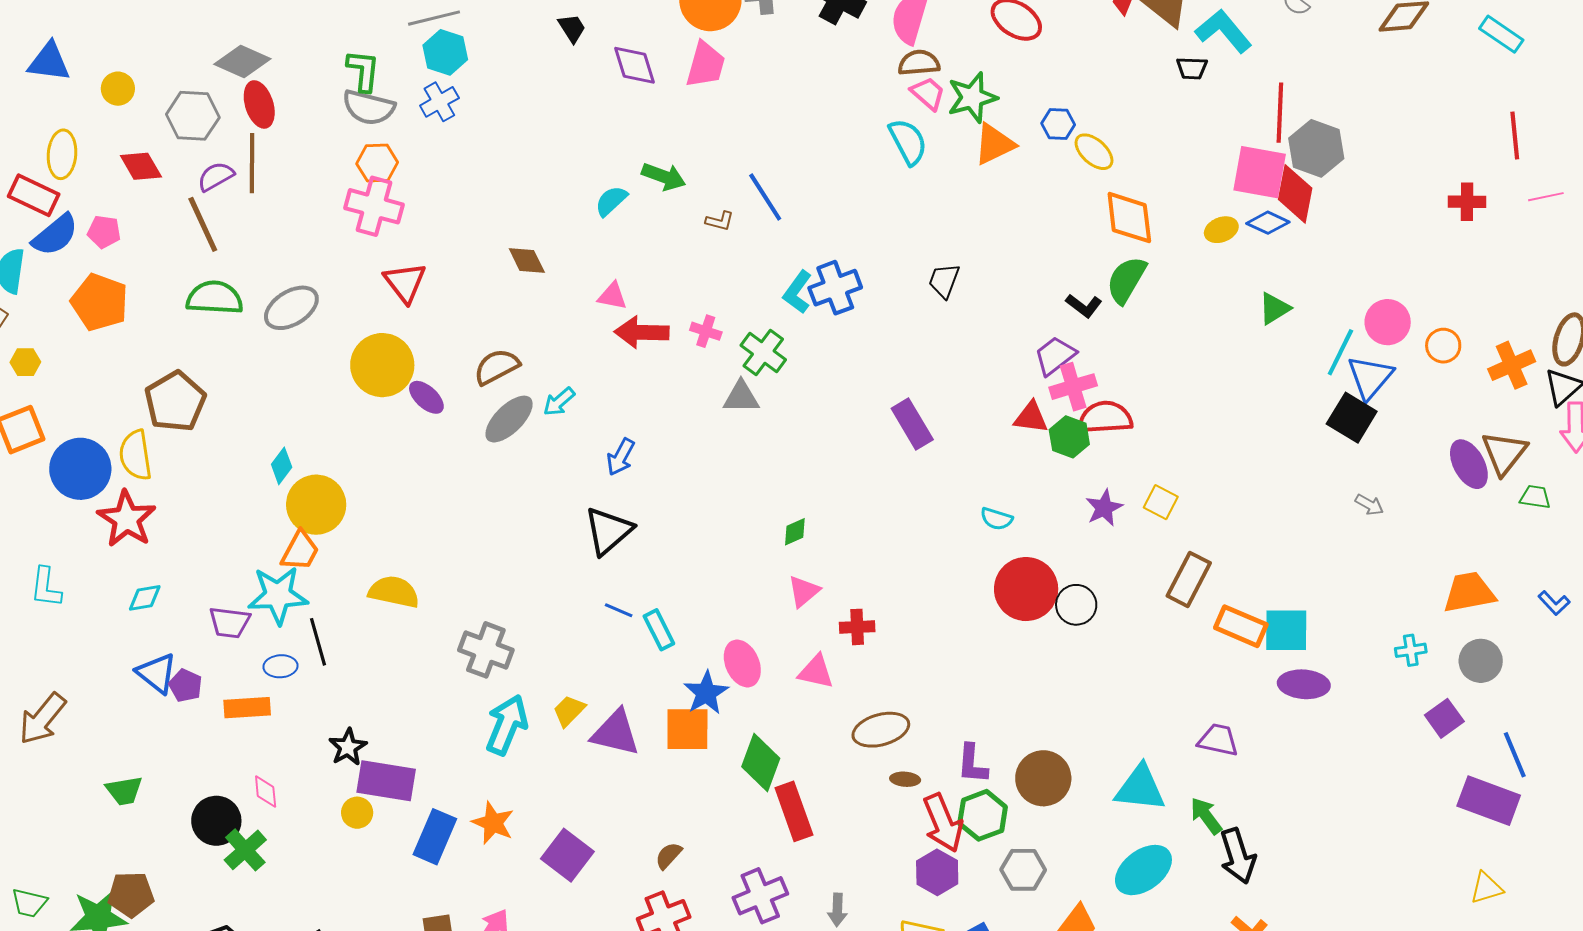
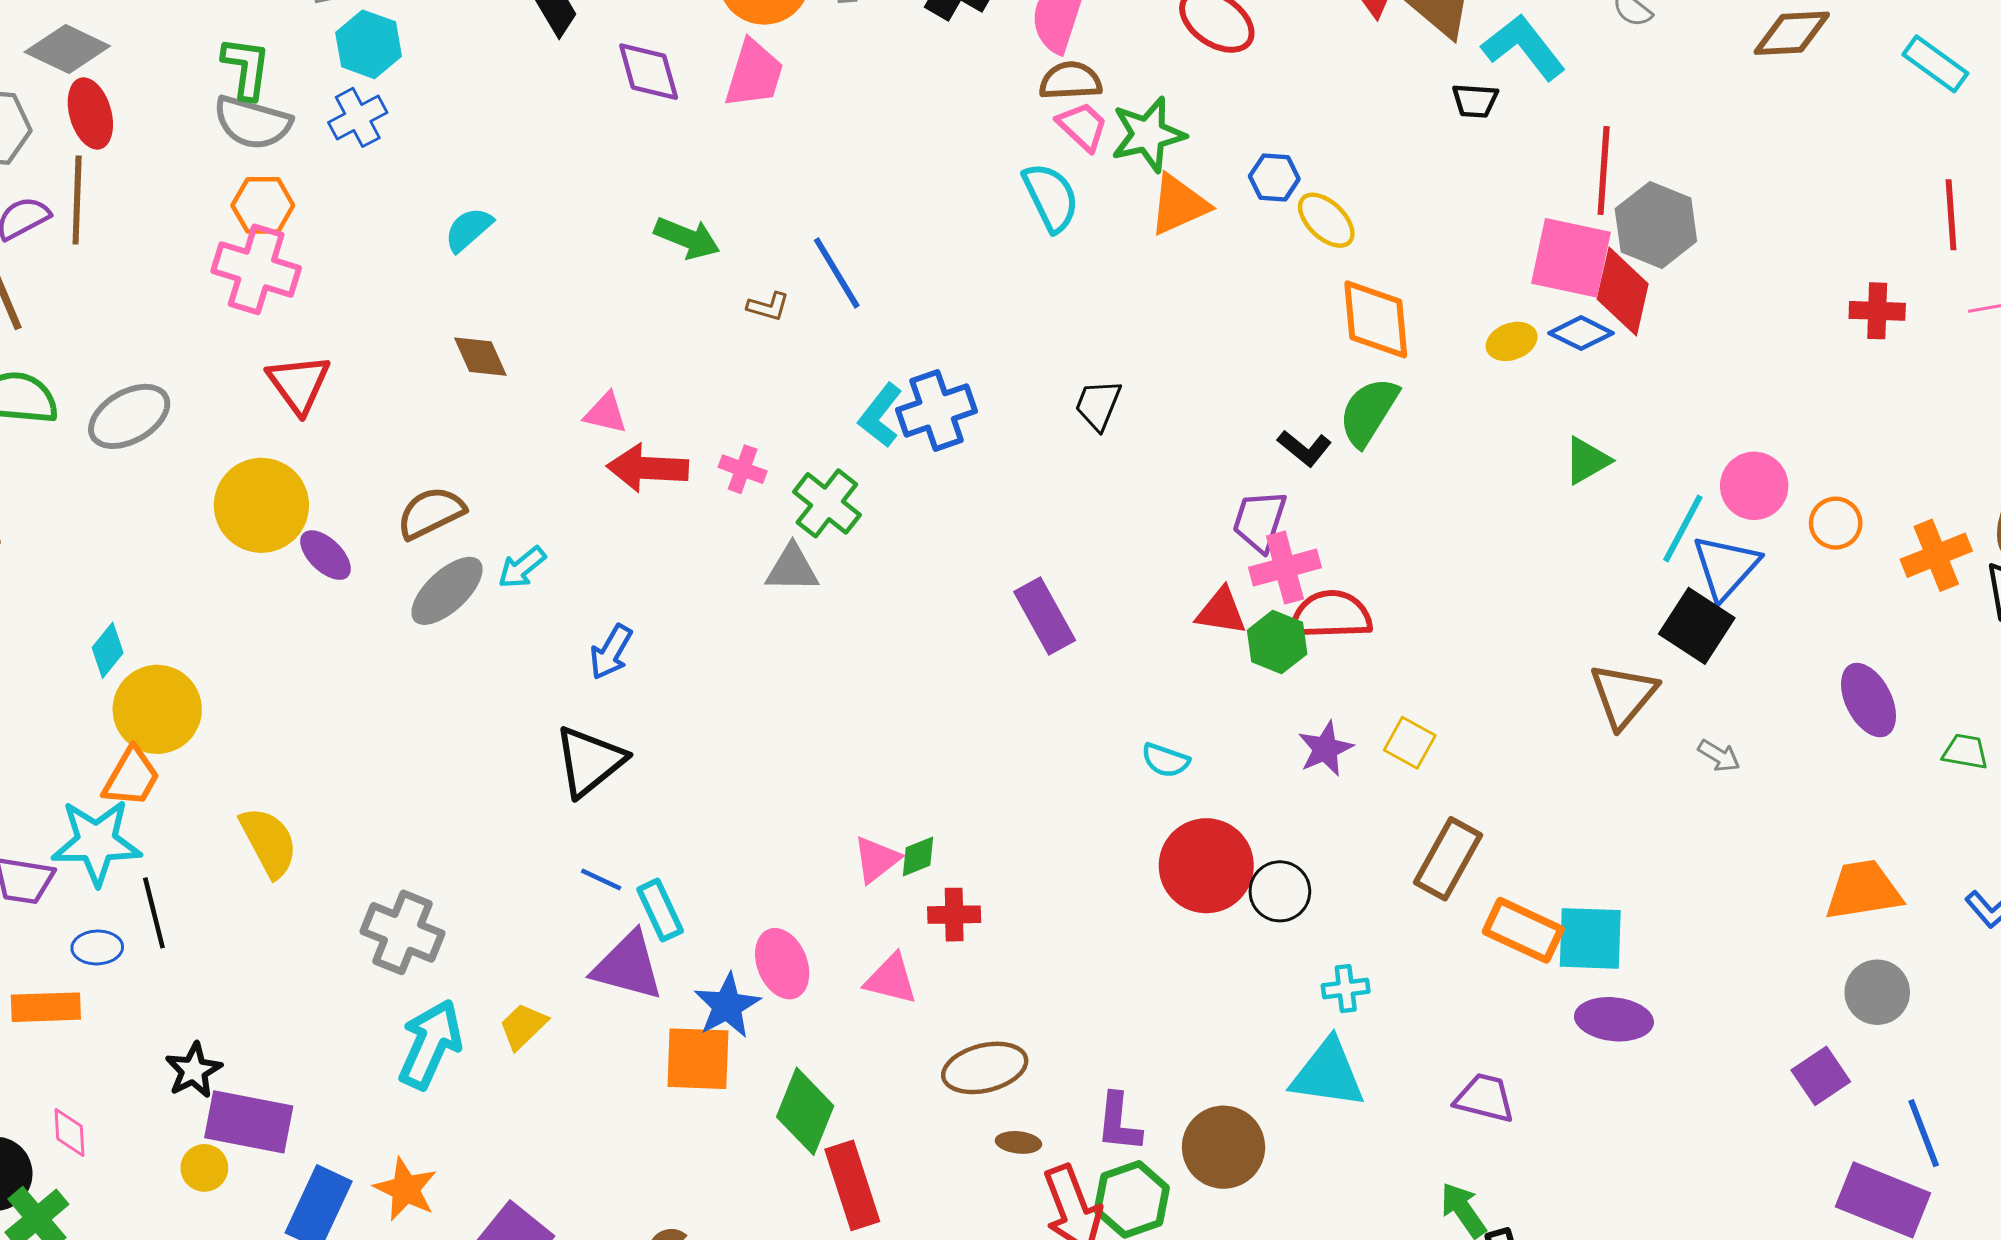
cyan semicircle: (611, 201) -> (469, 229), moved
purple trapezoid: (1055, 356) -> (1260, 521), turned -36
brown triangle: (1504, 453) -> (1623, 695), moved
green diamond: (795, 532) -> (918, 856), moved
yellow semicircle: (394, 592) -> (269, 842), turned 48
cyan cross: (1411, 650) -> (1346, 989), moved
purple triangle: (615, 733) -> (628, 966), moved
cyan triangle: (1140, 788) -> (1328, 1074), moved

